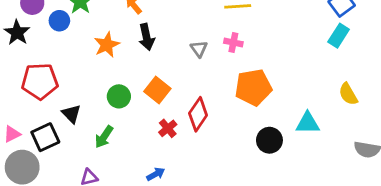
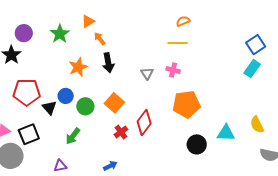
blue circle: (59, 21) -> (66, 96), moved
yellow semicircle: (348, 94) -> (257, 125), moved
black triangle: (71, 114) -> (49, 108), moved

